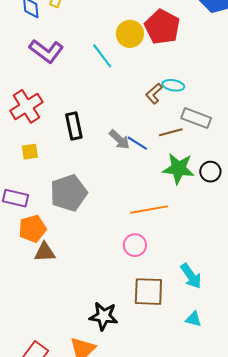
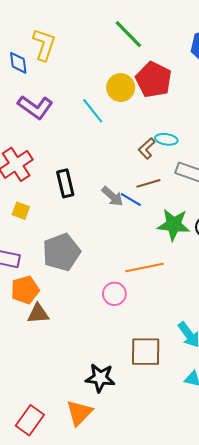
brown line: (171, 132) -> (148, 183), moved
yellow square: (30, 152) -> (21, 211), turned 30
pink circle: (135, 245) -> (114, 294), moved

